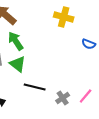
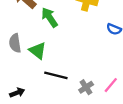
green arrow: (16, 41) -> (49, 17), moved

